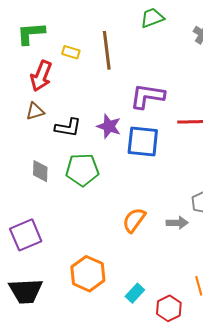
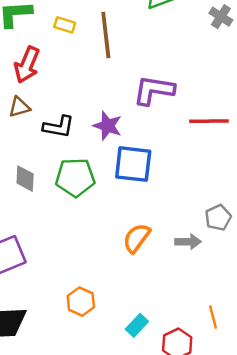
yellow rectangle: (71, 52) -> (65, 25), moved
blue square: (143, 141) -> (133, 164), moved
orange hexagon: (88, 274) -> (81, 302), size x0.7

